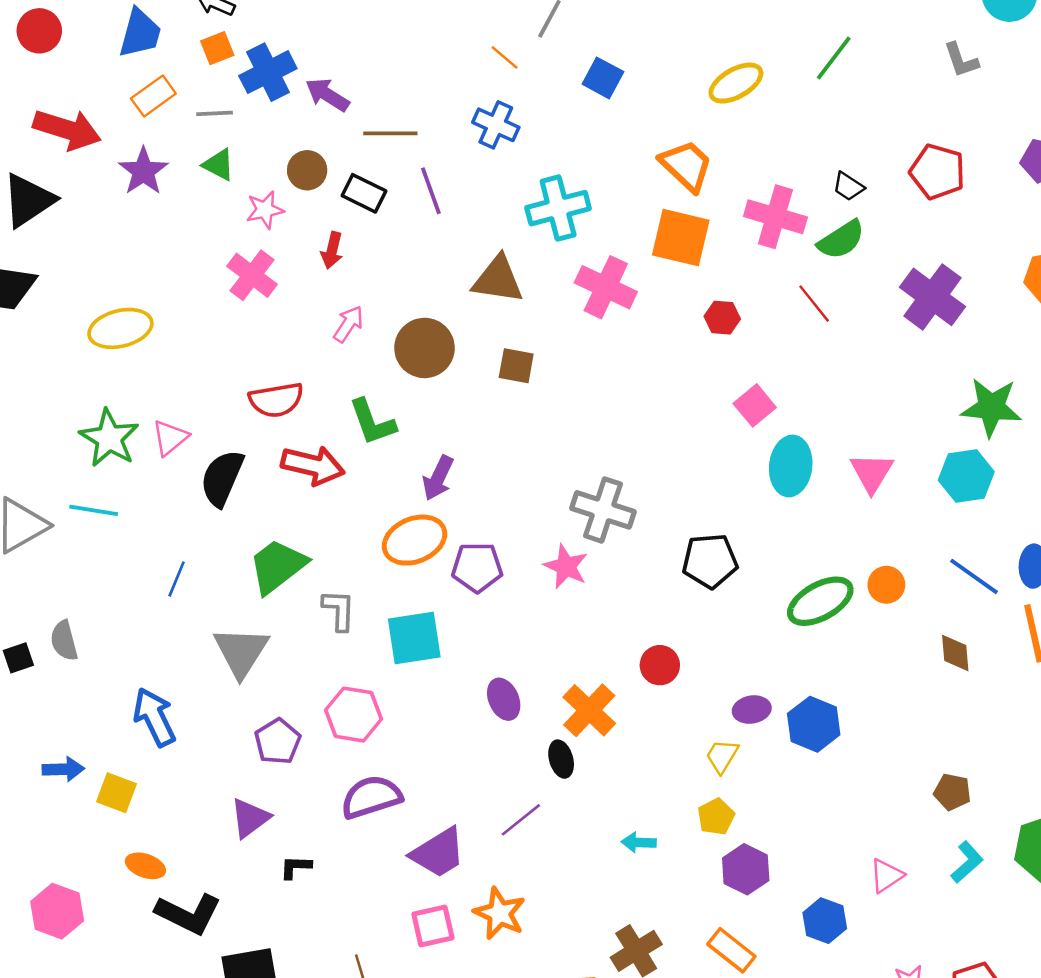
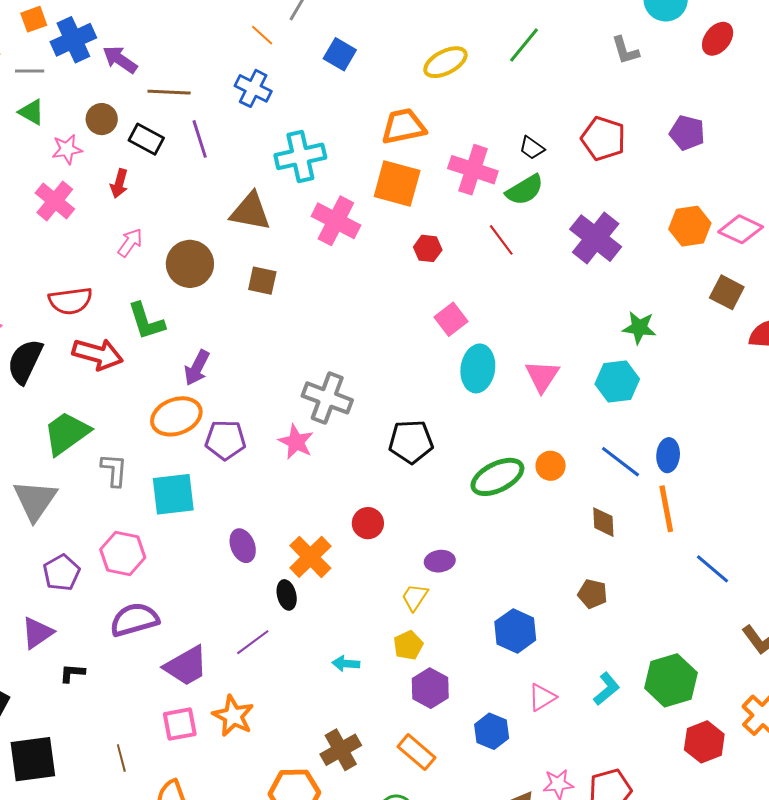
orange trapezoid: (686, 166) -> (404, 126), turned -57
green star: (991, 407) -> (639, 328), size x0.7
blue hexagon: (814, 724) -> (515, 631), moved
brown pentagon: (952, 792) -> (593, 594), moved

